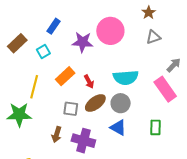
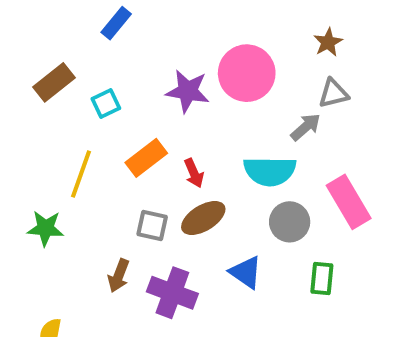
blue rectangle: (54, 26) -> (116, 23), moved
gray arrow: (174, 65) -> (306, 127), moved
gray circle: (121, 103) -> (290, 222), moved
green star: (19, 115) -> (45, 228), size x0.7

